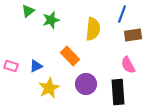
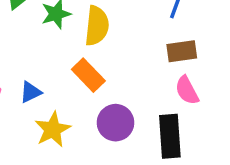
yellow semicircle: (93, 29) -> (97, 26), moved
brown rectangle: (133, 35) -> (182, 51), moved

